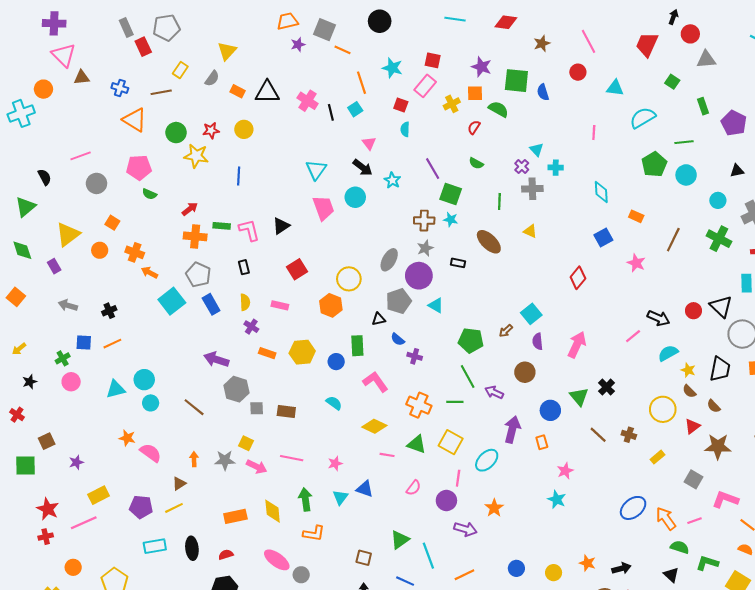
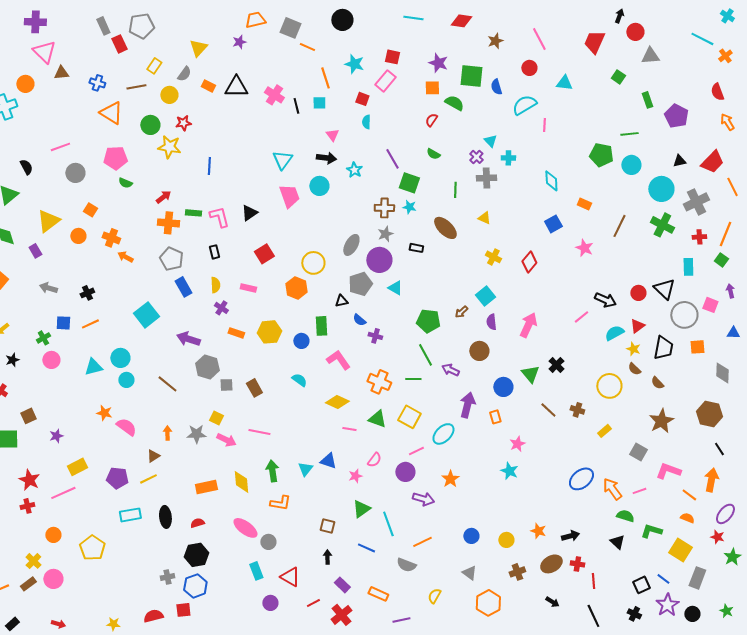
purple star: (298, 45) -> (239, 42), moved
yellow cross: (452, 104) -> (493, 257), moved, turned -35
cyan square: (355, 109) -> (319, 103), turned 32
cyan semicircle: (643, 118) -> (524, 105), moved
yellow circle: (244, 129) -> (169, 95), moved
green pentagon: (654, 164) -> (601, 155), turned -30
black arrow: (363, 168) -> (326, 158), turned -30
cyan circle: (718, 200) -> (661, 189), size x1.6
cyan square: (172, 301) -> (146, 315), moved
brown rectangle: (286, 411) -> (254, 388), turned 54
red triangle: (692, 426) -> (637, 326), moved
brown star: (718, 446) -> (661, 421), turned -30
pink star: (335, 463) -> (355, 476), moved
pink line: (458, 478) -> (416, 451), turned 56

